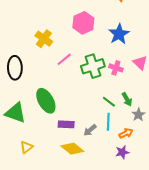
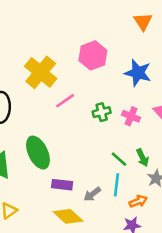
blue star: (119, 34) -> (138, 73), turned -30
yellow cross: (44, 39) -> (41, 72), size x1.4
green cross: (93, 66) -> (102, 112), size x0.6

